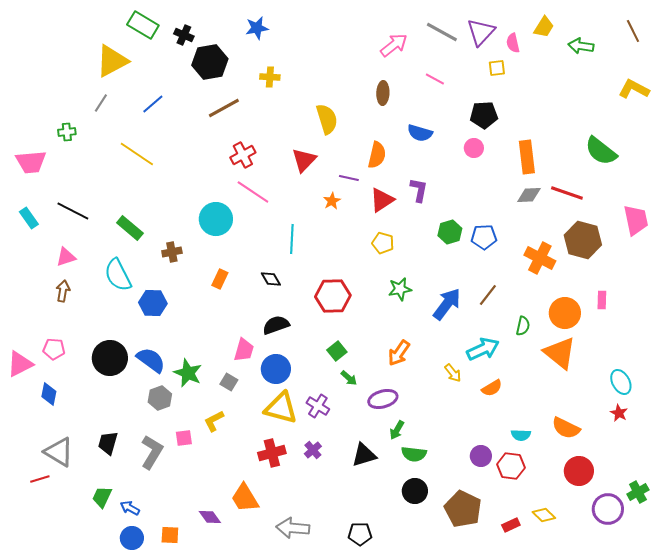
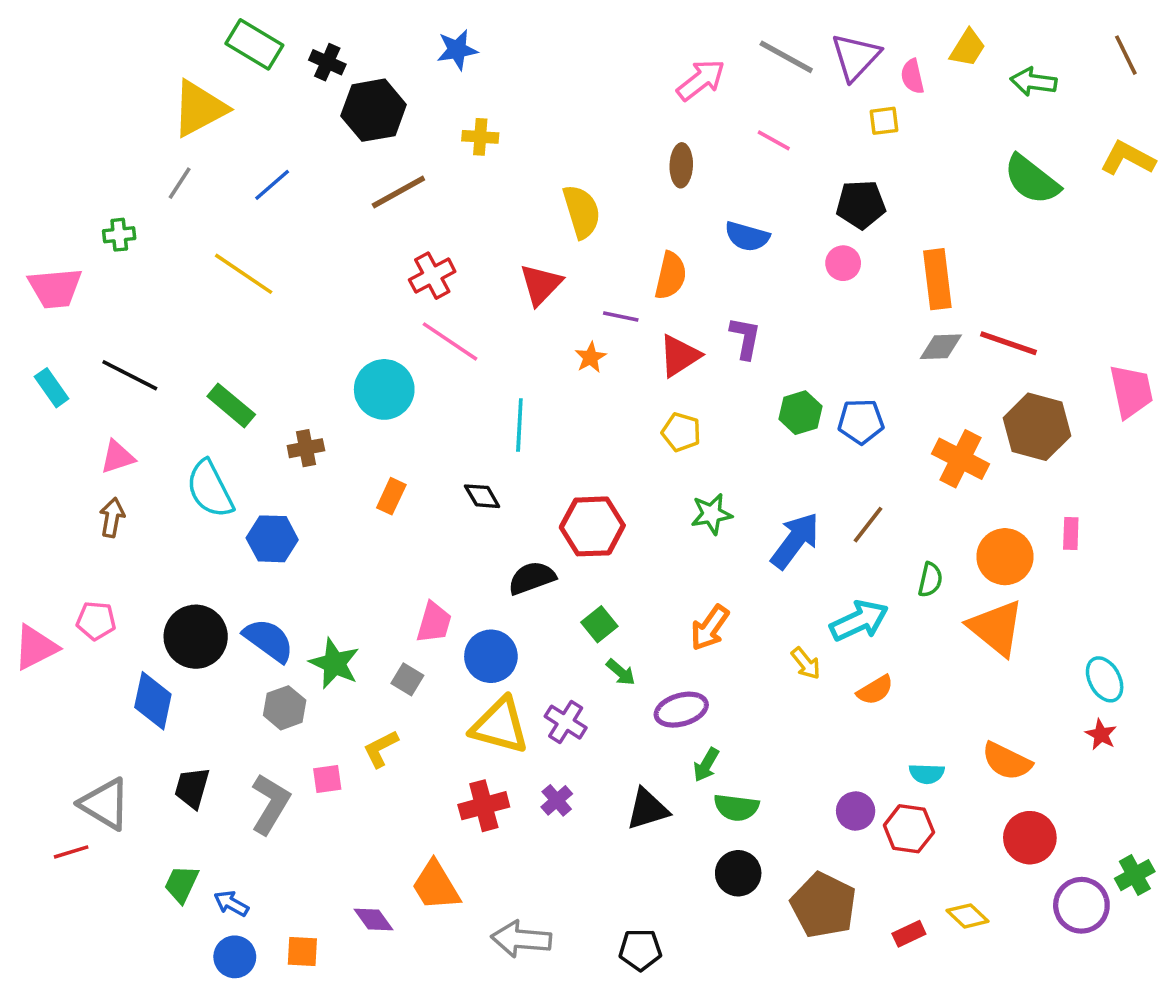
green semicircle: (601, 151) -> (1032, 180), moved
black semicircle: (276, 325) -> (532, 578), moved
blue diamond: (49, 394) -> (153, 701), moved, size x1.4

